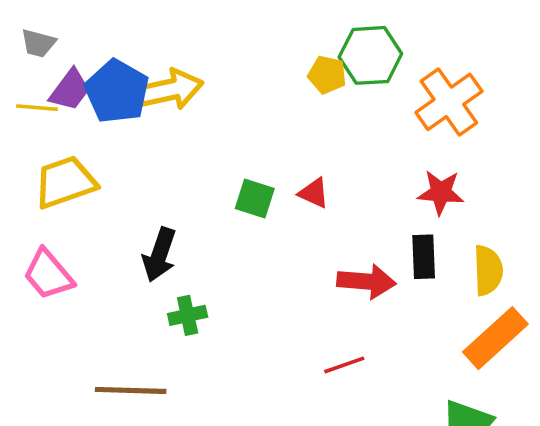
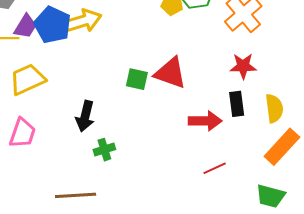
red triangle: (314, 193) -> (170, 73), size x1.8
pink trapezoid: (48, 274) -> (22, 133), turned -116
red line: (344, 365) -> (215, 168), moved

